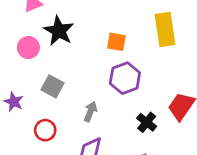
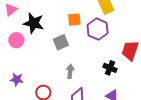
purple hexagon: (125, 78) -> (98, 29), moved
gray square: (52, 86) -> (61, 42), moved, turned -35

